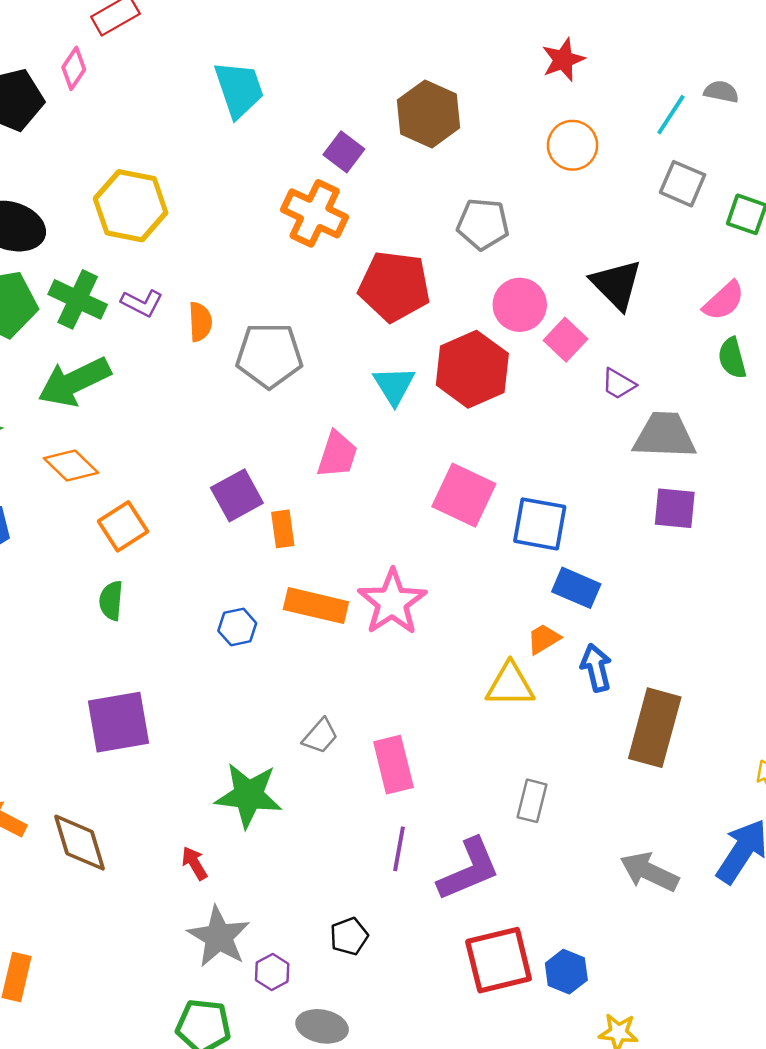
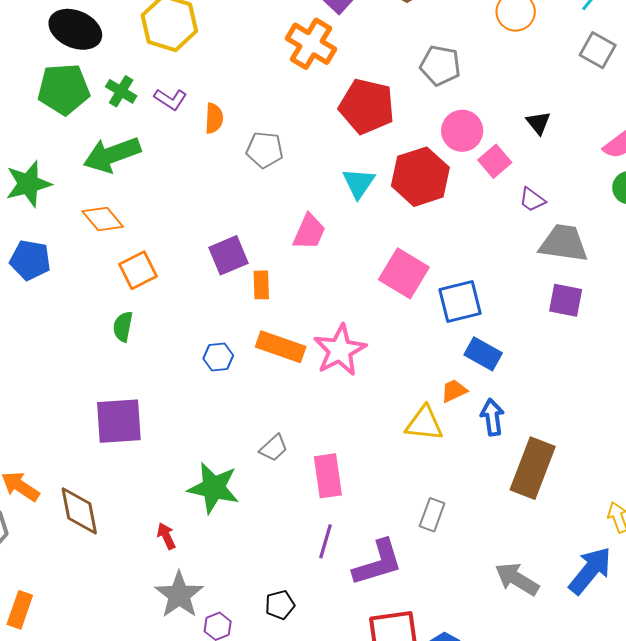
black triangle: (616, 284) -> (538, 123), size x0.6
green cross: (78, 299) -> (121, 91), size x0.7
gray pentagon: (269, 355) -> (265, 150), size x0.7
blue square: (540, 524) -> (460, 302), turned -30

